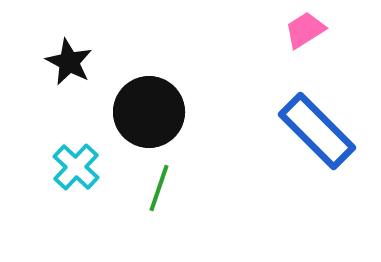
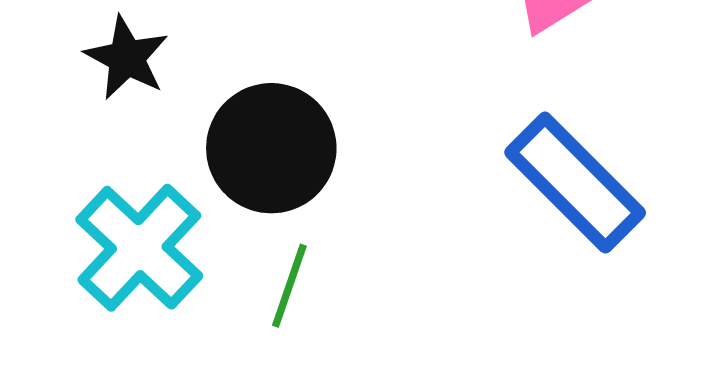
cyan cross: (76, 167) -> (139, 248), size x1.5

